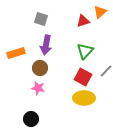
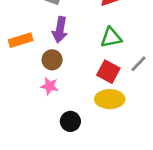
green triangle: (85, 51) -> (111, 38), turned 36
black circle: (31, 119) -> (70, 121), moved

